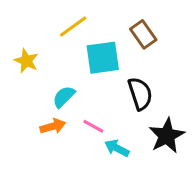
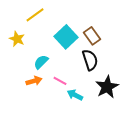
yellow line: (73, 27) -> (35, 15), moved
brown rectangle: (143, 34) -> (92, 36), moved
cyan square: (103, 58) -> (66, 37), turned -35

